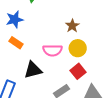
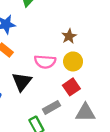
black triangle: (33, 70) -> (22, 82), turned -42

